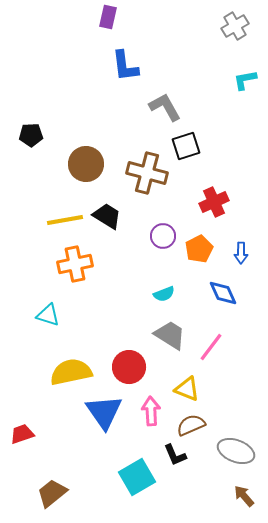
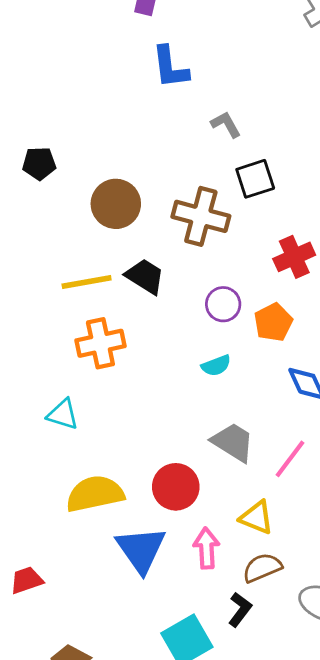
gray L-shape: (165, 107) -> (226, 124), size x0.7
cyan semicircle: (164, 294) -> (216, 366), moved
black L-shape: (175, 455) -> (240, 610), turned -120

